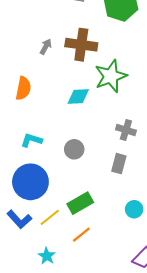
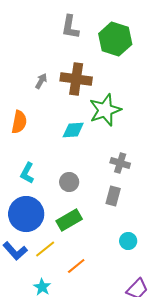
cyan L-shape: (31, 140) -> (27, 173), turned -80
green rectangle: (80, 203) -> (69, 220), moved

